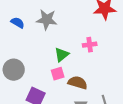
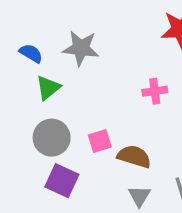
green triangle: (62, 55) -> (48, 88), moved
gray circle: (14, 70) -> (52, 138), moved

